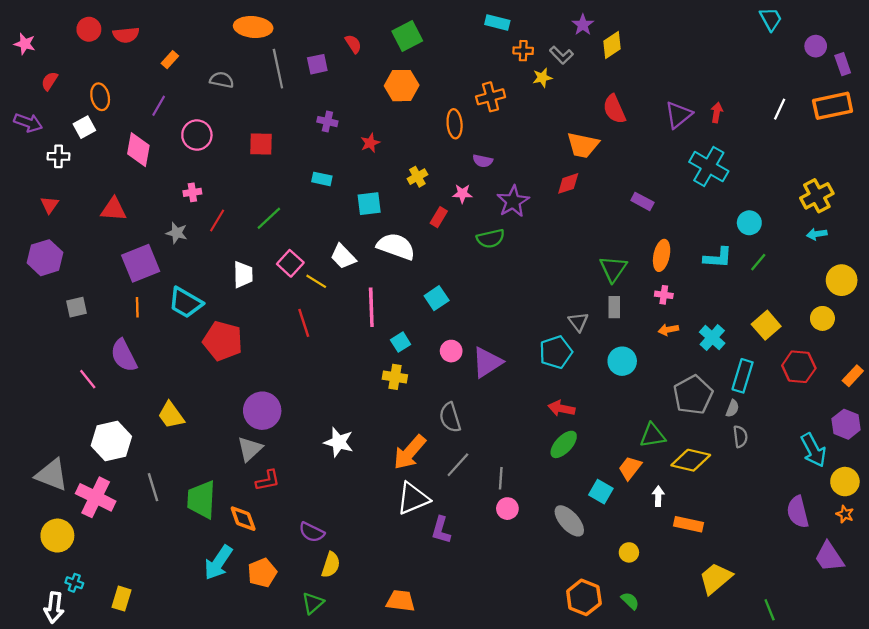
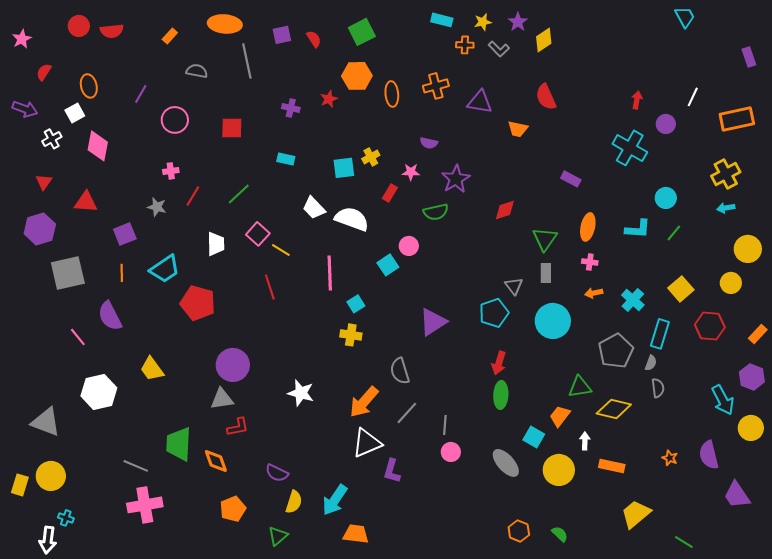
pink star: (25, 44) -> (22, 39), turned 30
purple circle: (816, 46) -> (666, 124), moved
orange rectangle: (170, 60) -> (170, 36), moved
purple square: (317, 64) -> (282, 35), moved
yellow star: (542, 78) -> (483, 22), moved
orange rectangle: (833, 106) -> (737, 119), moved
purple triangle: (678, 115) -> (480, 102), moved, turned 48
orange ellipse: (455, 124) -> (392, 94), moved
red star: (370, 143) -> (329, 99), moved
orange trapezoid: (583, 145) -> (518, 129), size x0.7
pink diamond: (138, 150) -> (98, 146), moved
white cross: (59, 156) -> (52, 139), turned -30
red diamond: (568, 183) -> (505, 210), moved
cyan square: (369, 204) -> (344, 168), moved
red triangle: (114, 209) -> (86, 202), moved
white trapezoid: (343, 257) -> (314, 208), moved
purple square: (141, 263) -> (125, 234), size x0.7
cyan trapezoid: (186, 303) -> (165, 269), turned -64
gray square: (77, 307) -> (68, 273), size x1.8
pink circle: (451, 351) -> (409, 246), moved
cyan circle: (622, 361) -> (553, 321), size x1.4
red arrow: (561, 408) -> (499, 363), turned -85
green ellipse: (564, 444) -> (501, 395), turned -40
gray triangle: (250, 449) -> (222, 399), turned 35
gray line: (153, 487) -> (136, 466), moved, turned -50
pink cross: (96, 497) -> (145, 505), moved, turned -36
orange star: (845, 514) -> (670, 458), moved
yellow circle: (629, 552) -> (559, 470), moved, size x1.8
cyan arrow: (218, 563) -> (335, 500), moved
orange hexagon: (584, 597) -> (519, 531), size x0.7
yellow rectangle: (122, 599) -> (20, 485), moved
green line: (770, 610) -> (684, 542), turned -36

